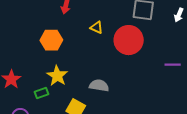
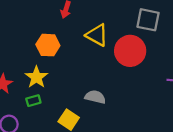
yellow triangle: (97, 28) -> (97, 35), size x1.6
yellow star: (57, 76) -> (36, 77), moved

